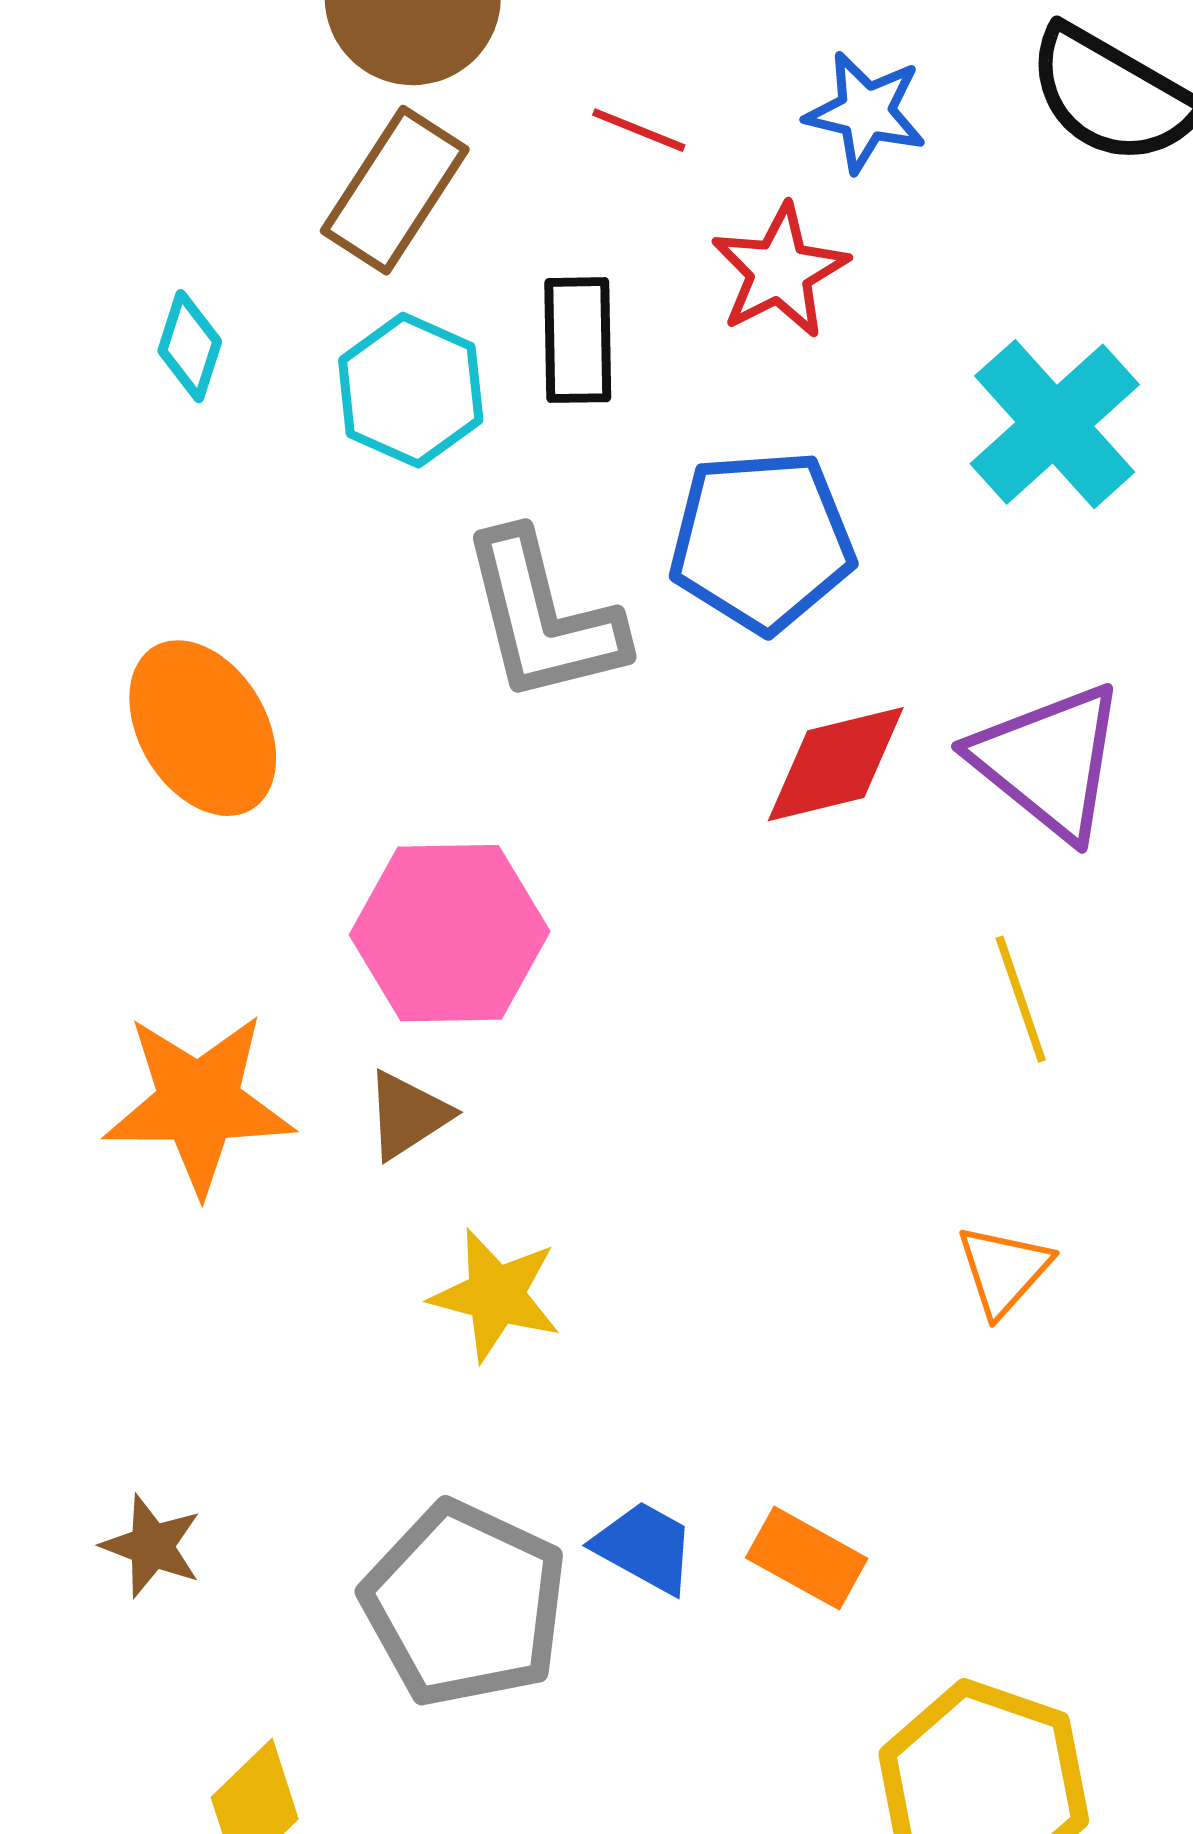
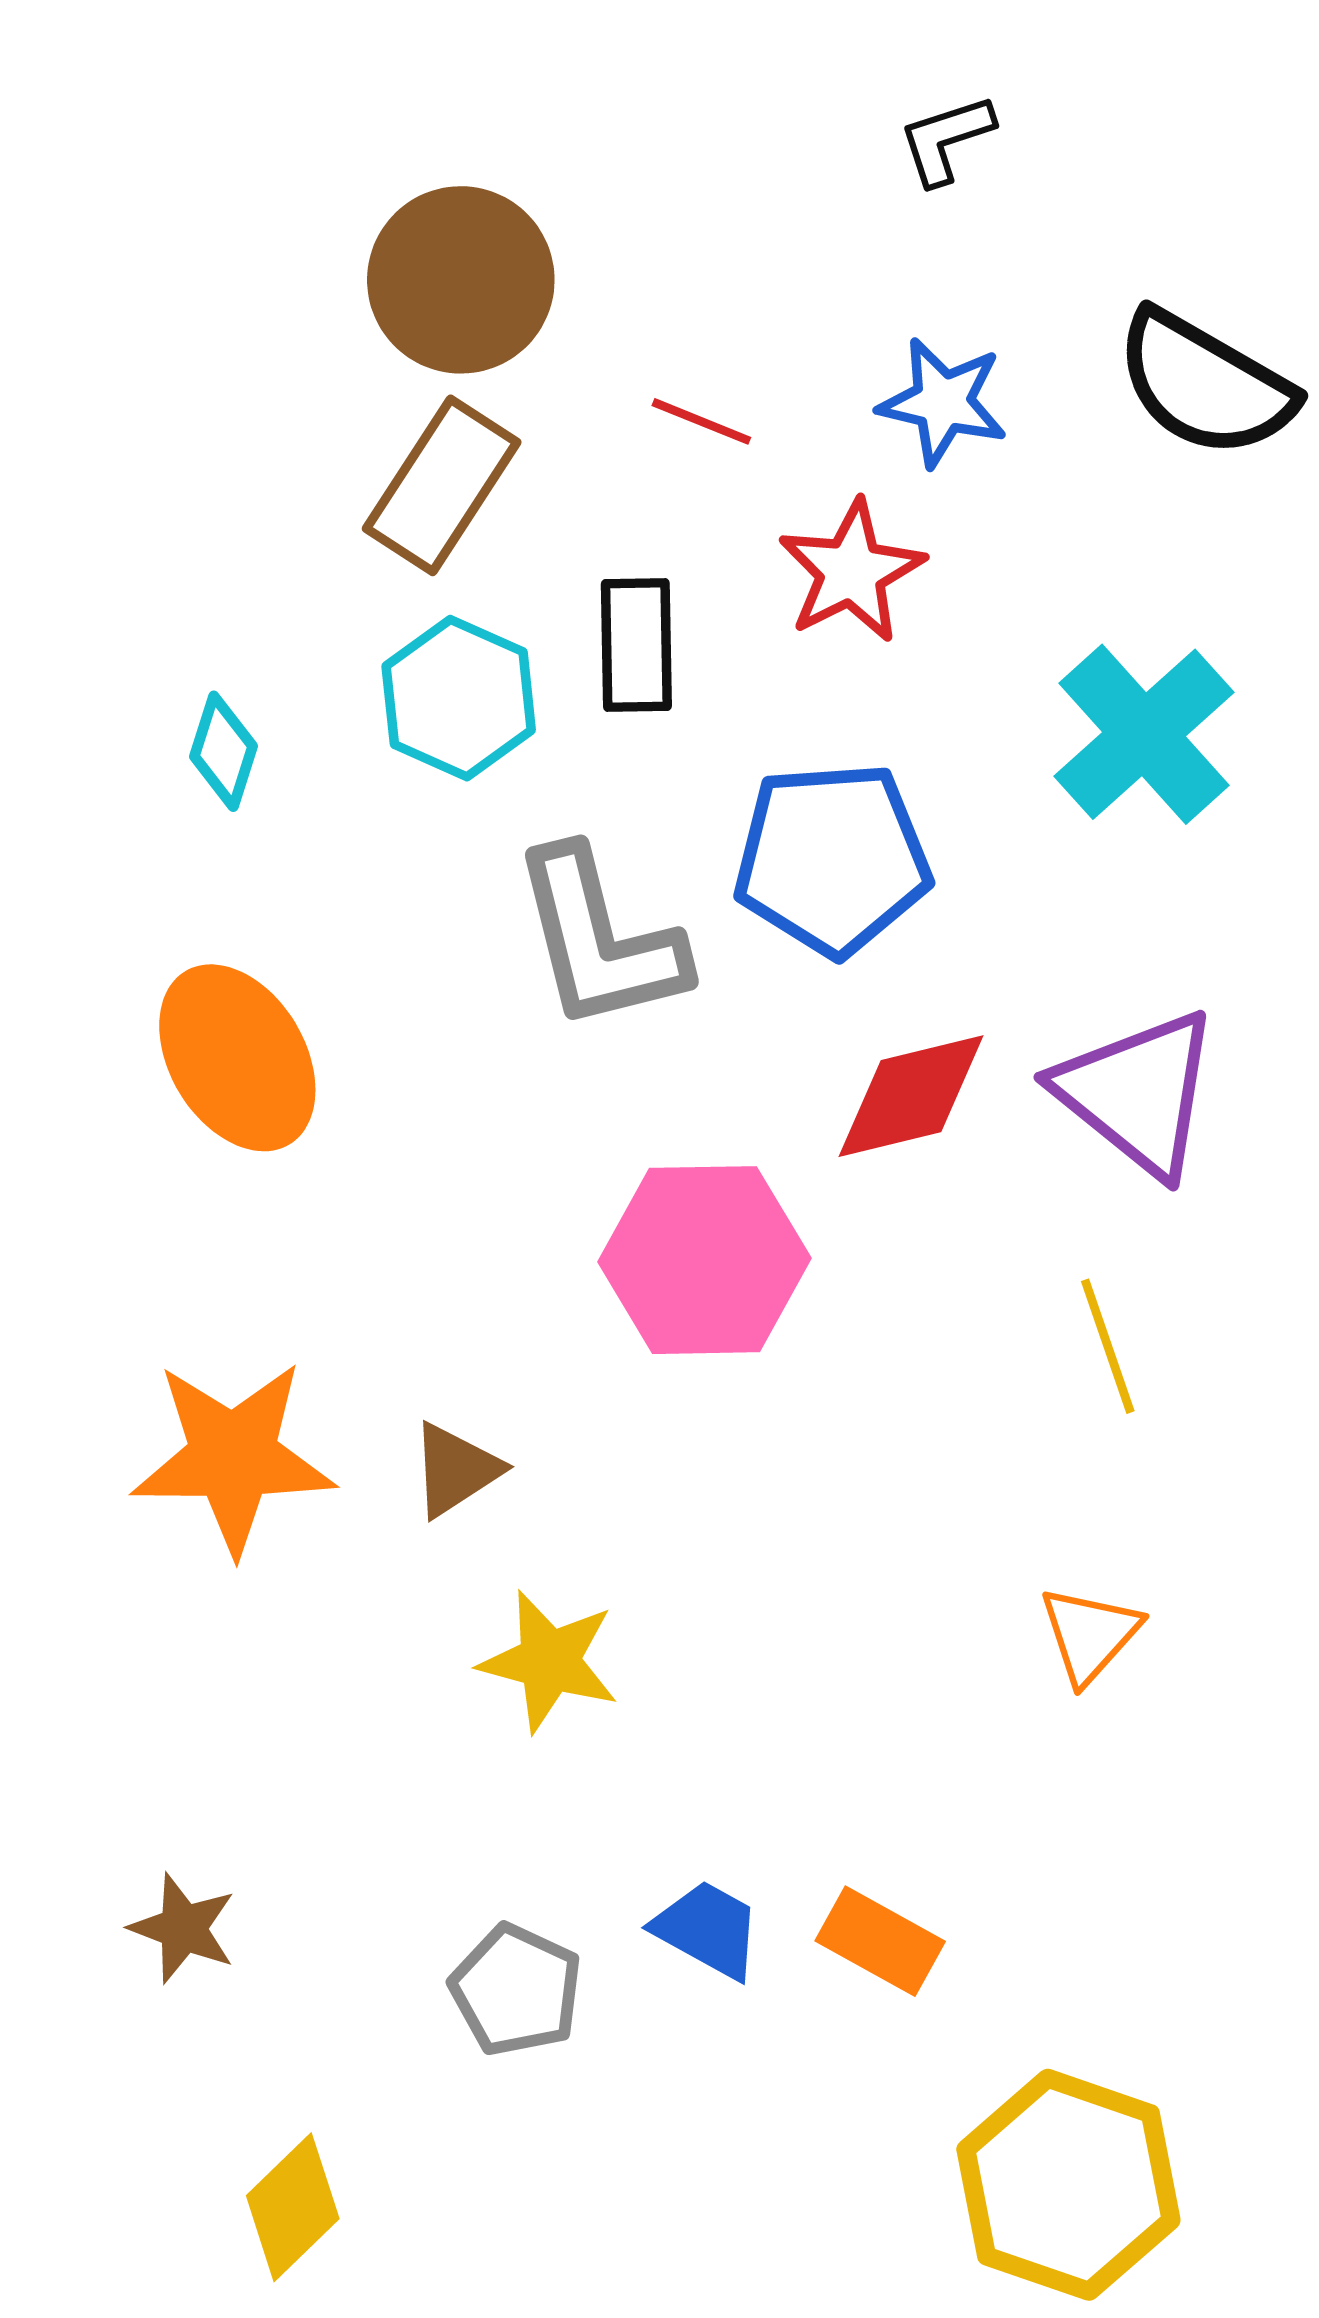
cyan diamond: (190, 346) -> (223, 751), moved
pink hexagon: (450, 933) -> (705, 1260), moved
gray pentagon: (465, 1604) -> (516, 1990), size x0.6

